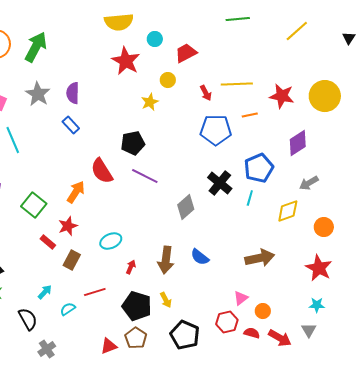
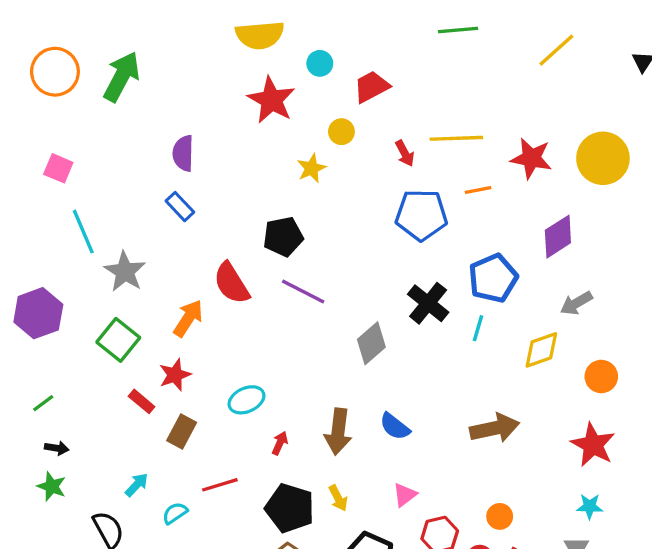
gray star: (38, 94) -> (125, 272), moved
pink triangle: (241, 298) -> (405, 495), moved

